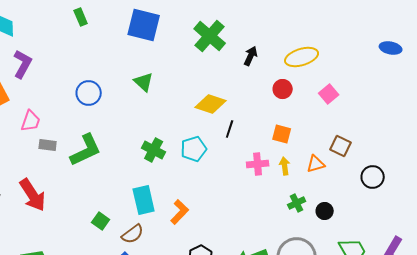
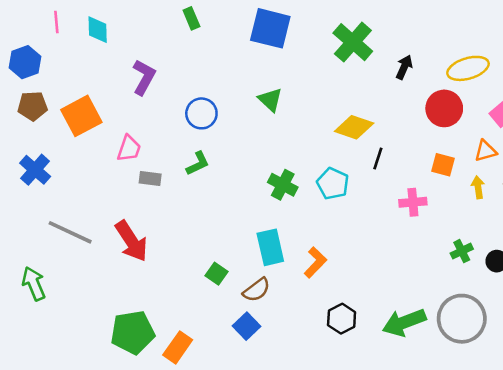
purple L-shape: (23, 64) -> (144, 77), moved
red circle: (283, 89) -> (444, 108), size x1.5
cyan pentagon: (194, 149) -> (333, 184), turned -30
green L-shape: (86, 150) -> (198, 163), moved, size x0.6
orange triangle: (316, 164) -> (486, 151), moved
yellow arrow: (285, 166) -> (478, 187), moved

